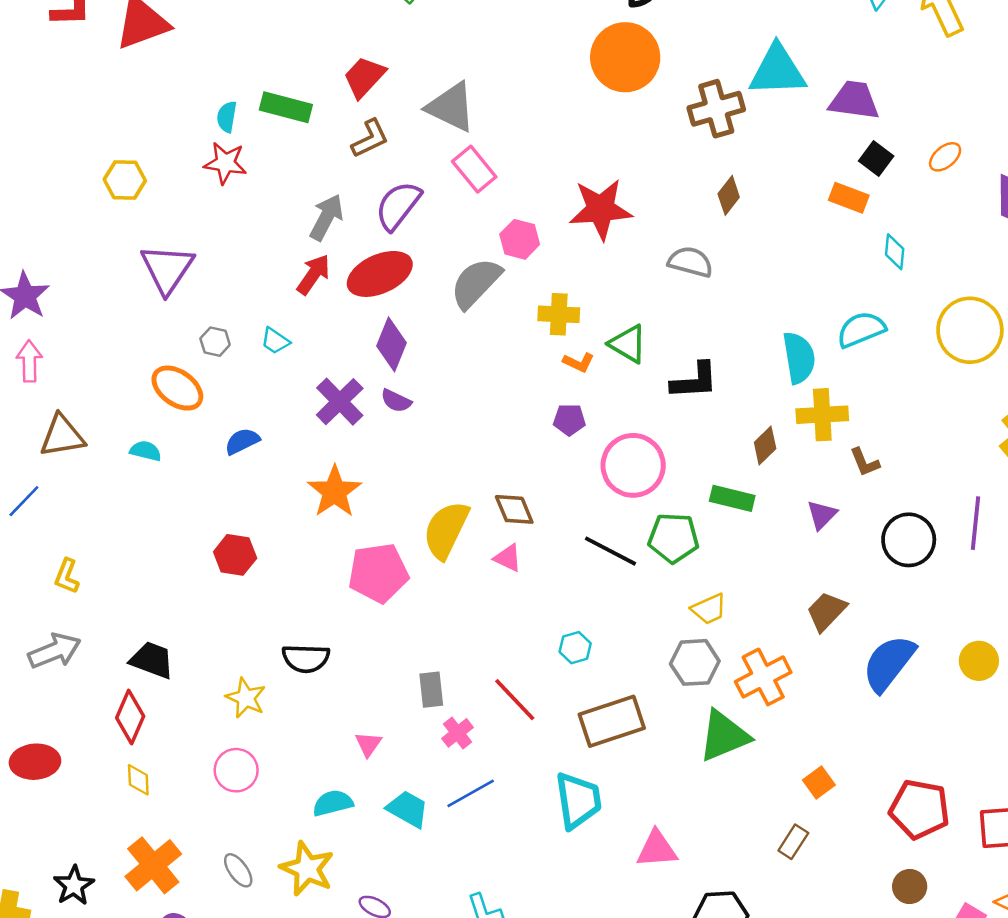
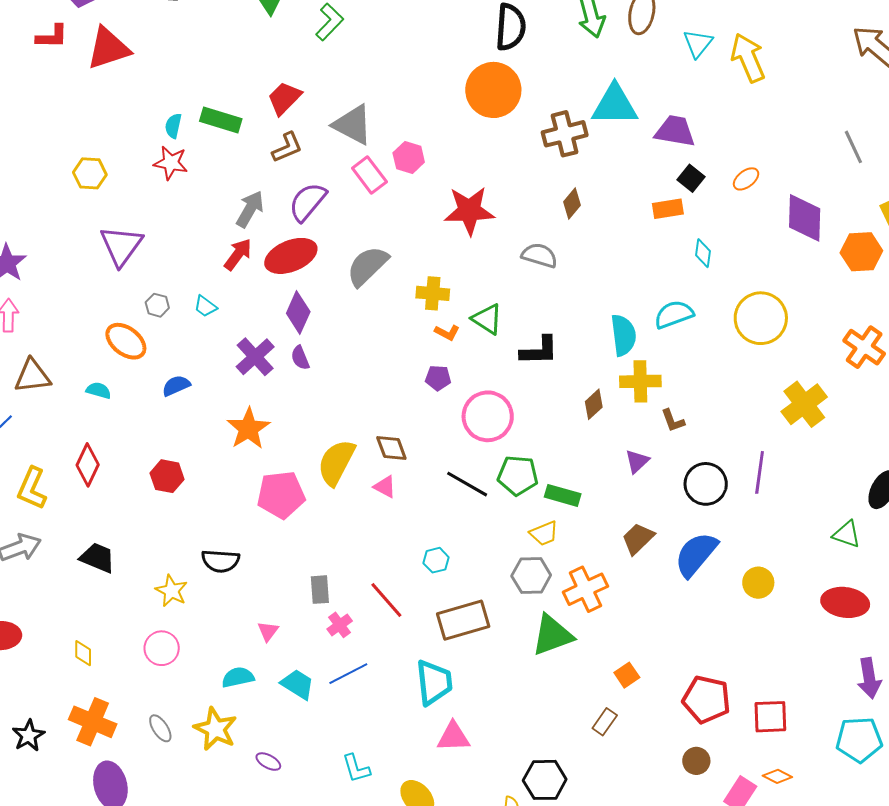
orange rectangle: (849, 198) -> (668, 209), turned -32
pink hexagon: (520, 239) -> (409, 158), moved
purple semicircle: (396, 401) -> (300, 358), turned 40
green rectangle: (732, 498) -> (563, 495), moved
yellow L-shape: (67, 576) -> (32, 488), size x1.5
blue semicircle: (889, 663) -> (696, 554), moved
red diamond: (130, 717) -> (88, 465), moved
pink triangle: (657, 849) -> (453, 737), moved
orange cross: (153, 865) -> (93, 722), turned -30

